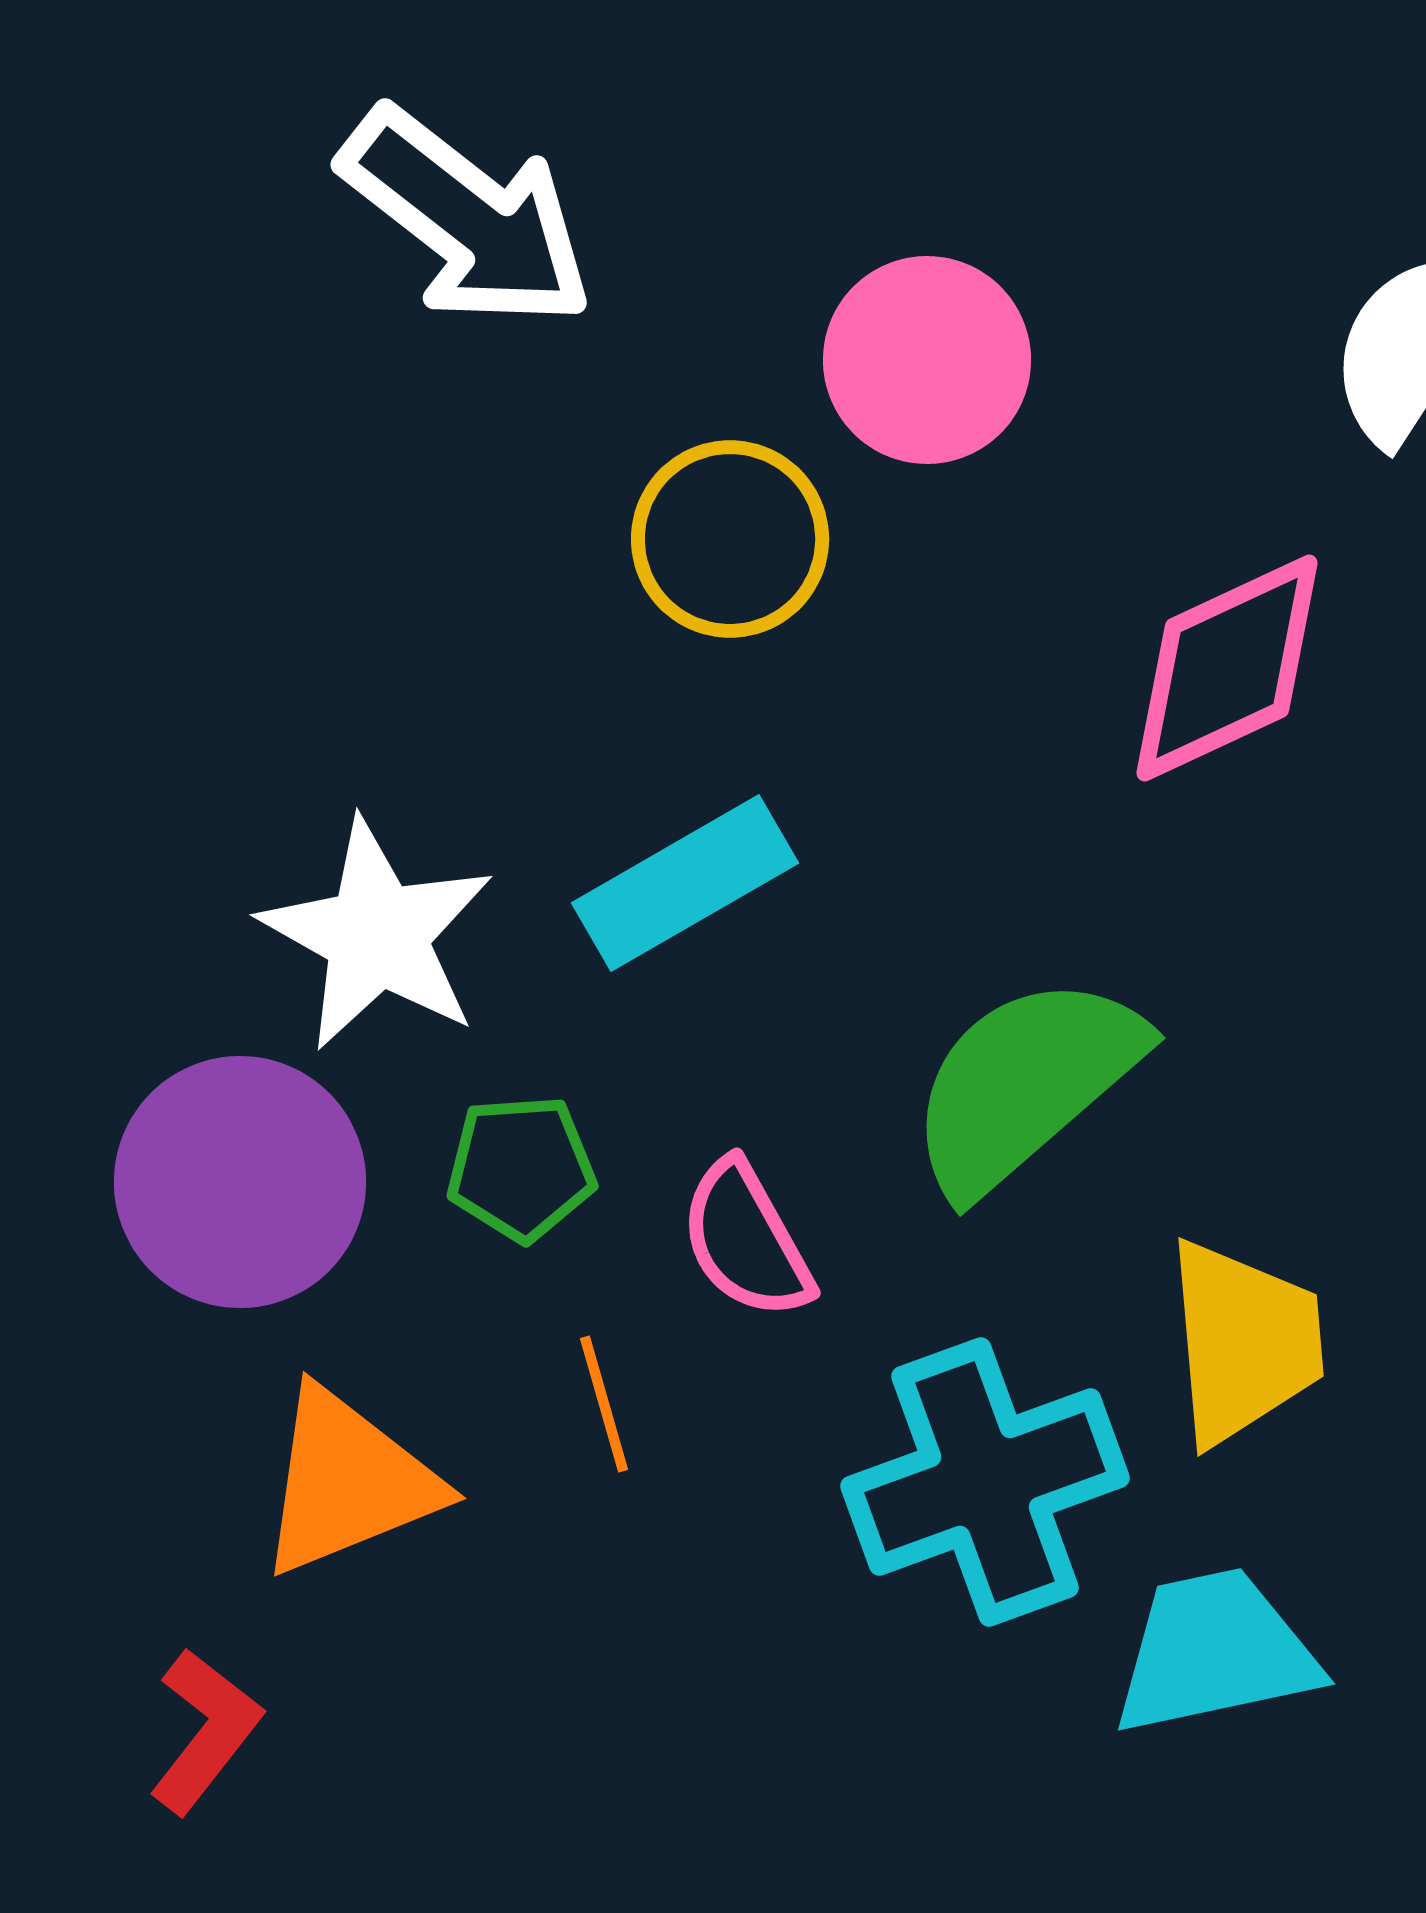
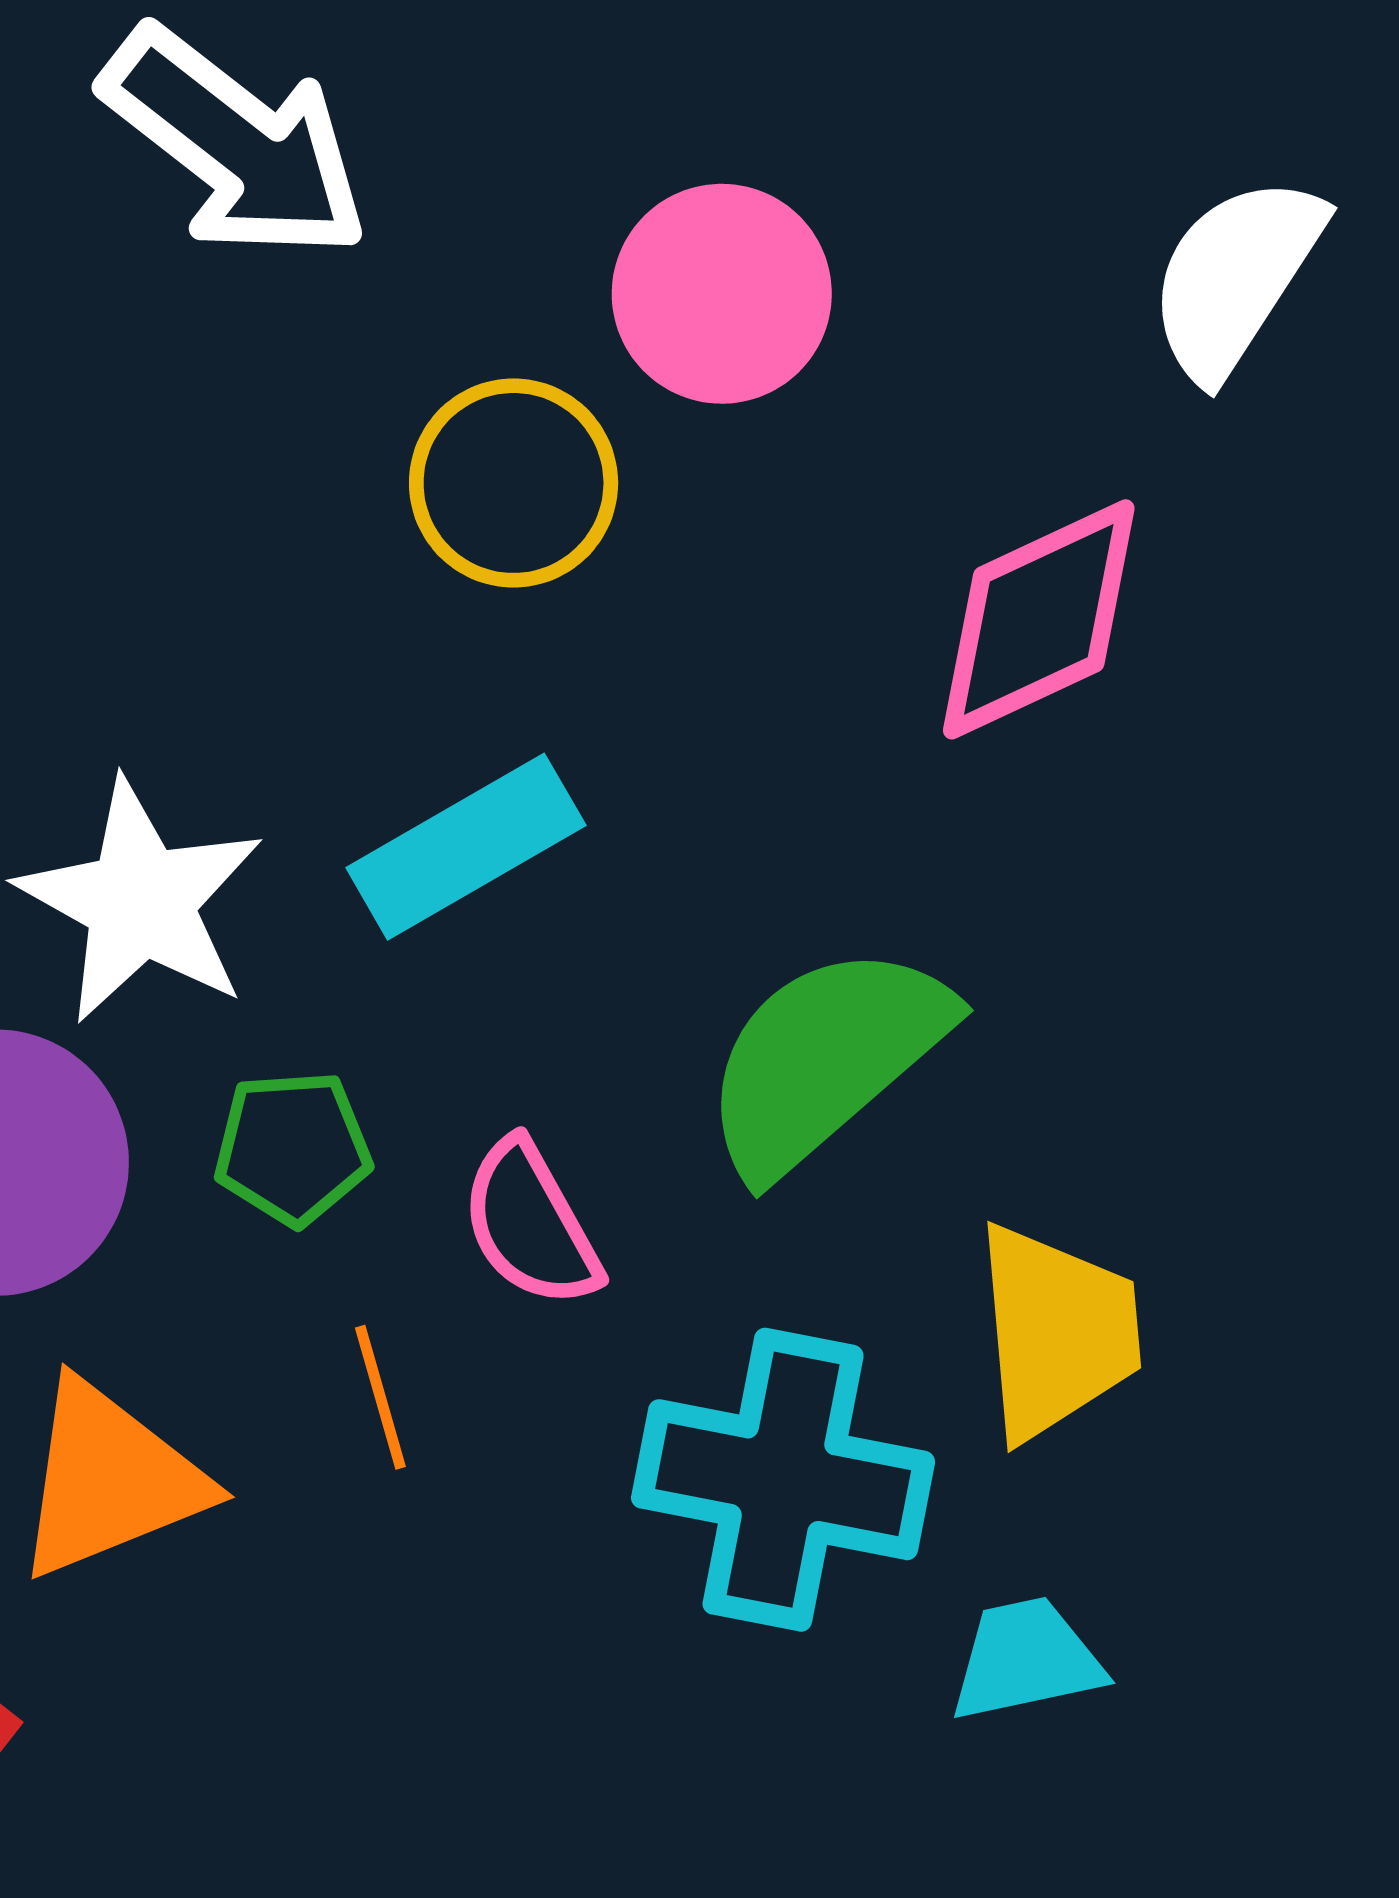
cyan cross: (985, 1482) -> (783, 1480), turned 31
cyan trapezoid: (1215, 1652) -> (1026, 1659), size x0.7

